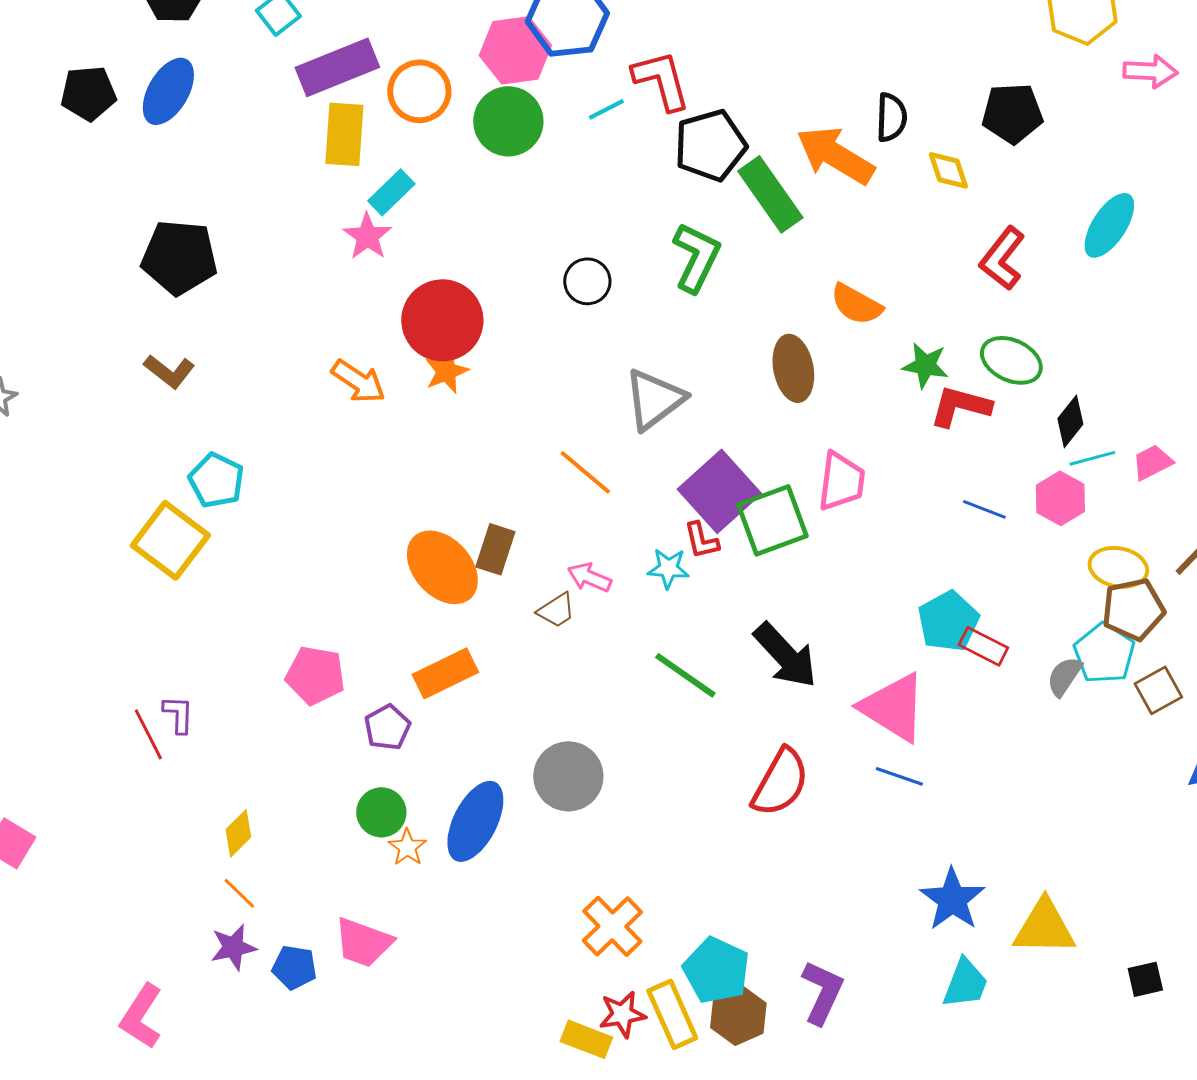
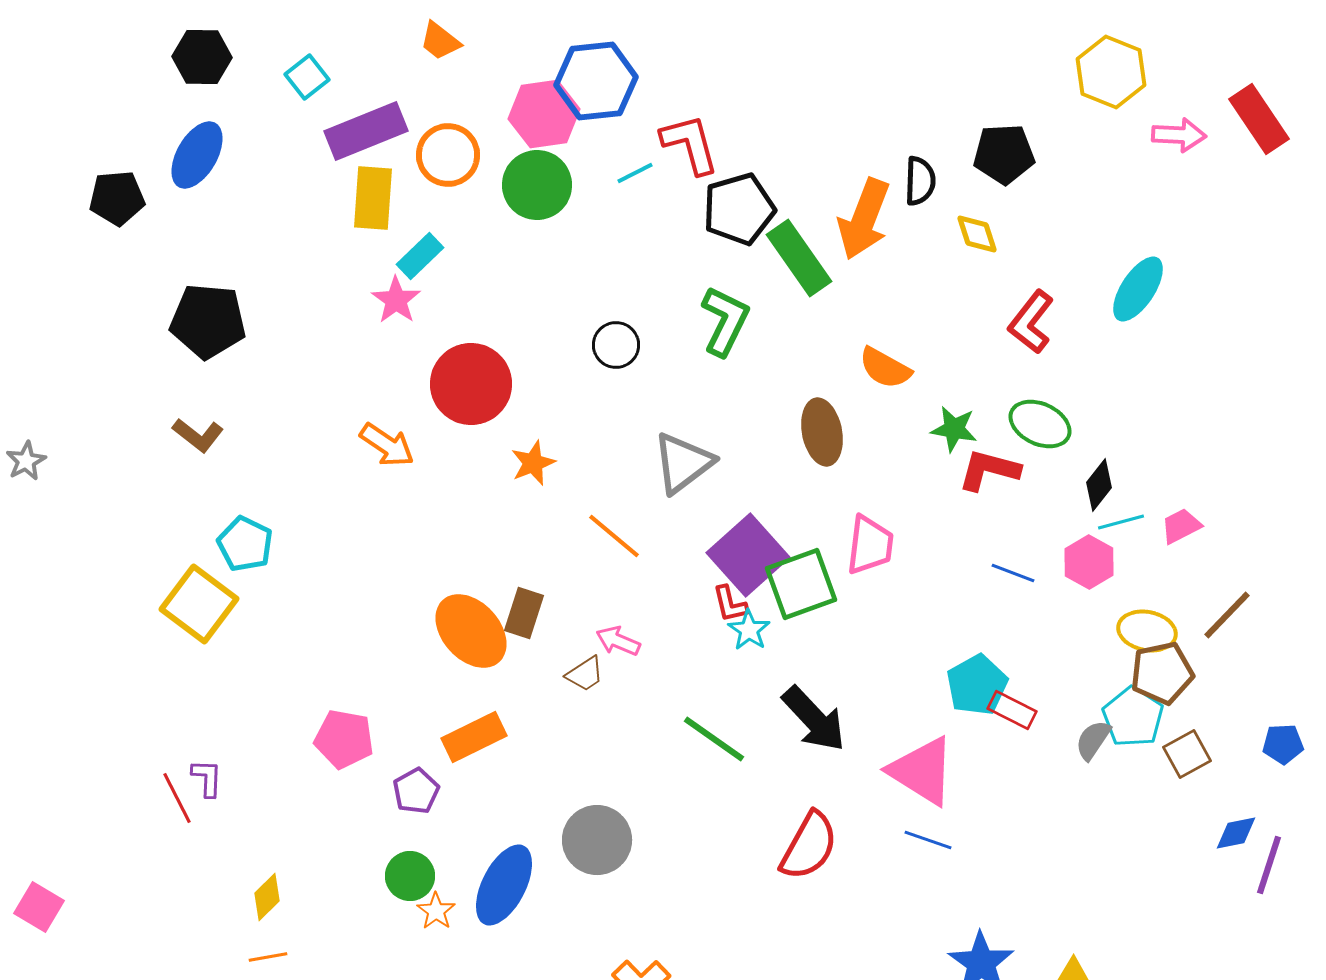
black pentagon: (88, 93) -> (117, 198), moved
black pentagon: (1012, 113) -> (1004, 154), moved
orange arrow: (835, 155) -> (864, 219), turned -100
orange star: (446, 371) -> (533, 463), moved
cyan star: (668, 568) -> (749, 630), moved, turned 30
orange line: (239, 893) -> (268, 957), turned -54

